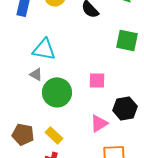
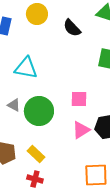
gray triangle: (36, 74) -> (14, 105), moved
pink triangle: (99, 123) -> (81, 130), moved

